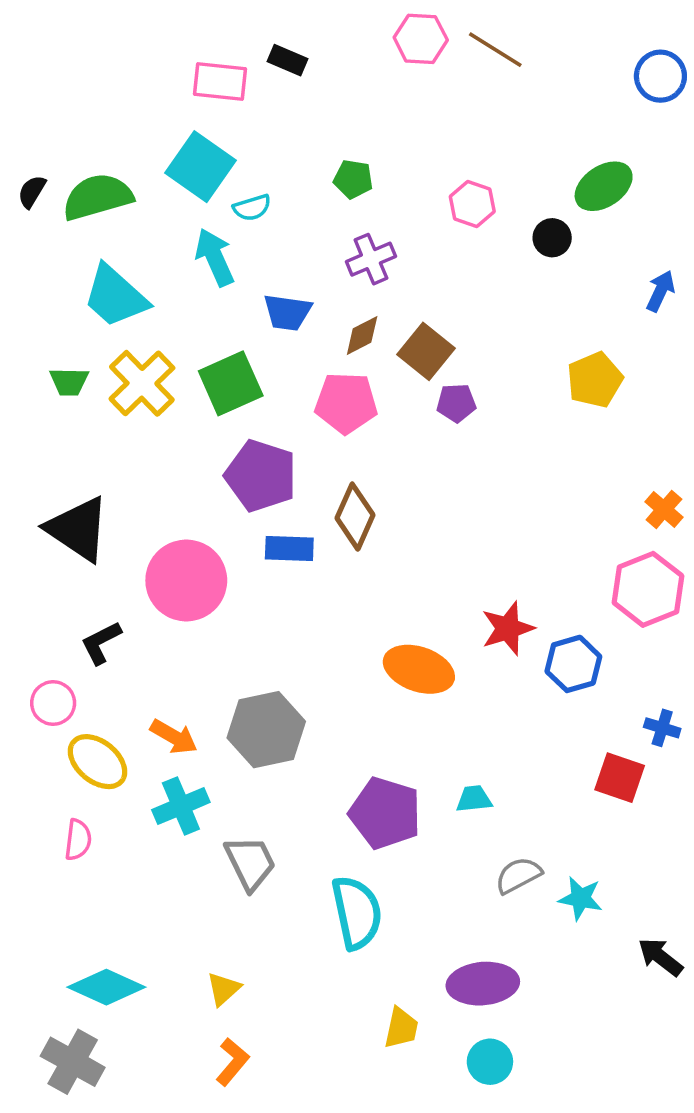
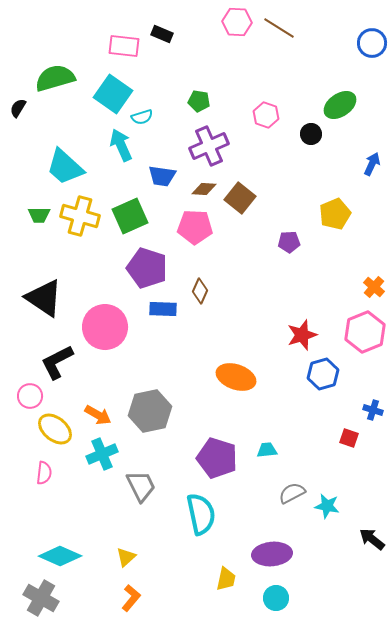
green semicircle: (98, 197) -> (55, 78), moved
purple cross: (371, 259) -> (209, 146), size x1.4
brown diamond: (362, 335) -> (204, 189), turned 30
yellow cross: (142, 383) -> (80, 216), turned -30
purple pentagon: (456, 403) -> (289, 242), moved
brown diamond: (355, 517) -> (200, 291), size x0.7
red star: (508, 628) -> (302, 335), moved
black L-shape: (101, 643) -> (57, 362), size x1.4
red square: (620, 778) -> (349, 438), size x0.7

